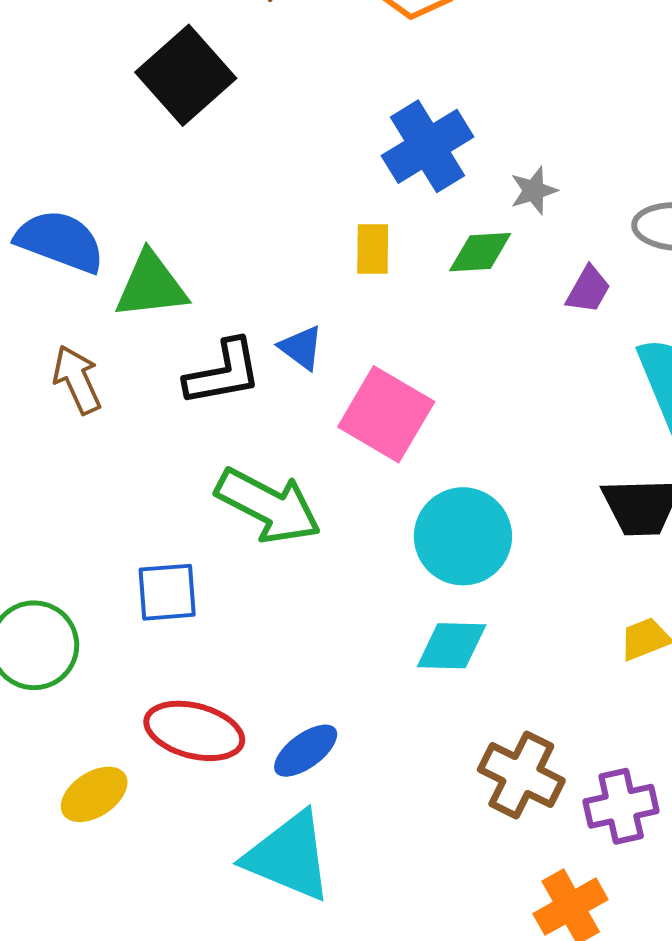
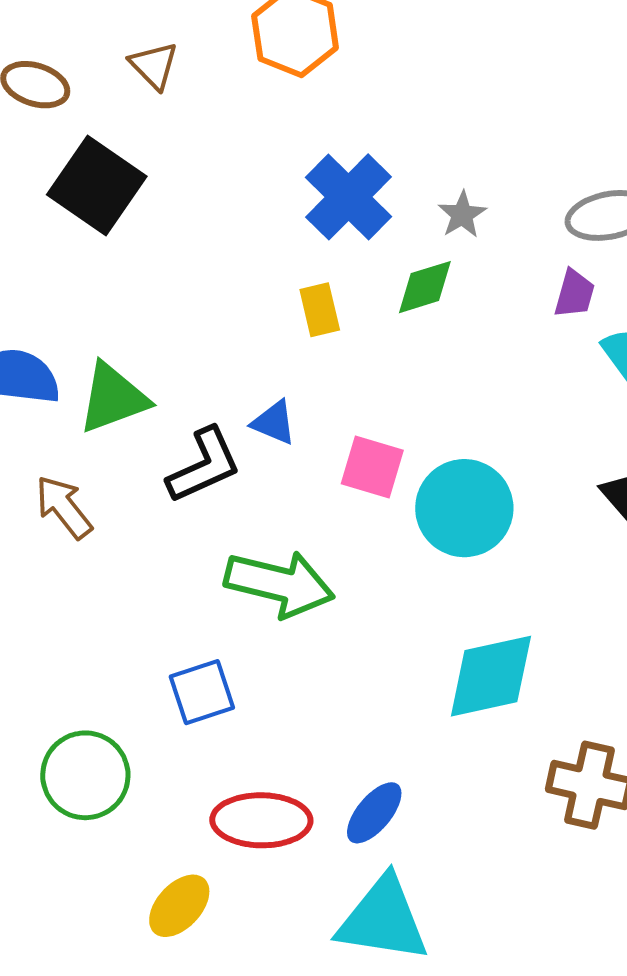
purple trapezoid: (588, 290) -> (574, 294), moved
pink square: (386, 414) -> (372, 467), size x0.7
cyan circle: (463, 536) -> (464, 508), moved
cyan diamond: (452, 646) -> (491, 676), size x1.4

